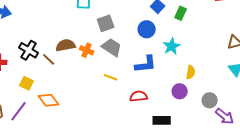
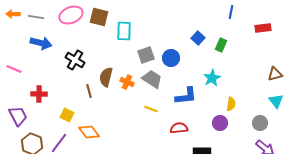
blue circle: (147, 29) -> (171, 58), moved
brown semicircle: (66, 45) -> (106, 77), turned -66
black cross: (29, 50) -> (75, 60), moved
brown line: (49, 59) -> (89, 91), turned 32
gray circle: (210, 100) -> (260, 123), moved

